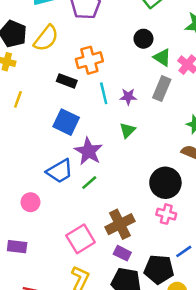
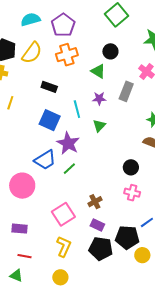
green triangle: (162, 57) -> (98, 71), moved
orange cross: (89, 60) -> (67, 55), moved
cyan line: (104, 93) -> (77, 109), moved
black circle: (165, 183) -> (131, 167), size x0.6
pink circle: (30, 202) -> (22, 186), size x1.6
brown cross: (120, 224) -> (95, 202), size x0.6
purple rectangle: (17, 247) -> (20, 229), moved

